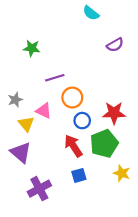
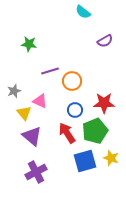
orange circle: (72, 98) -> (72, 81), moved
purple triangle: (21, 152) -> (32, 136), moved
blue square: (79, 175) -> (85, 161), moved, size x1.6

